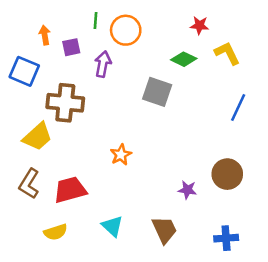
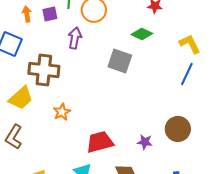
purple square: (71, 47) -> (50, 14), moved
yellow L-shape: (227, 53) -> (190, 44), moved
orange star: (121, 155) -> (62, 112), moved
red trapezoid: (70, 190) -> (100, 142), moved

